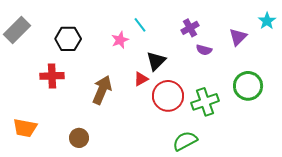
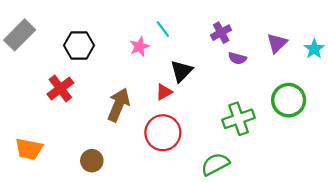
cyan star: (267, 21) -> (314, 49), moved
red cross: (52, 76) -> (60, 88), turned -35
red circle: (168, 96) -> (163, 133), moved

